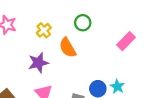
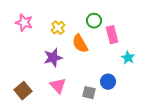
pink rectangle: (126, 41) -> (112, 35), moved, turned -60
cyan star: (117, 87) -> (128, 58), moved

